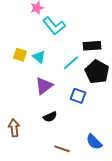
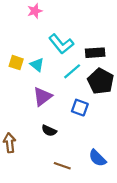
cyan L-shape: (54, 26) -> (61, 44), moved
black semicircle: (50, 117) -> (49, 131), turned 48

